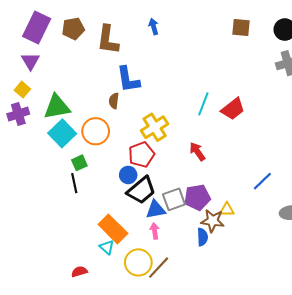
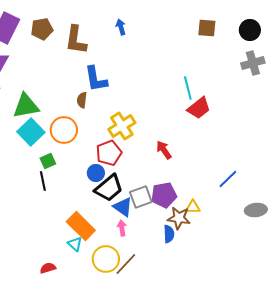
cyan line: (203, 104) -> (188, 88), moved, turned -35
blue triangle: (156, 210) -> (123, 207), turned 45

